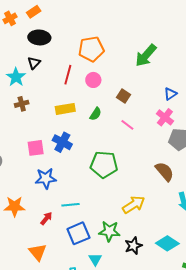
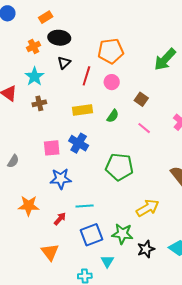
orange rectangle: (34, 12) -> (46, 17), moved
orange cross: (10, 18) -> (34, 46), moved
black triangle: (34, 63) -> (64, 63), moved

